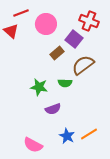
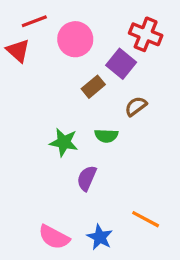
brown semicircle: (83, 65) -> (136, 106), size x0.6
purple semicircle: (53, 109) -> (87, 178), turned 133
orange line: (89, 134) -> (146, 219), turned 60
blue star: (67, 136) -> (100, 237), moved

